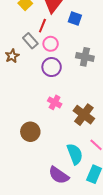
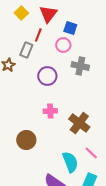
gray rectangle: (30, 41) -> (26, 50), turned 63
pink circle: (51, 44) -> (63, 45), moved
pink cross: (55, 102) -> (50, 111), turned -32

